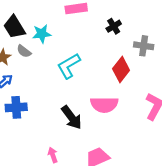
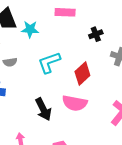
gray semicircle: (24, 51) -> (10, 62), moved, turned -56
red diamond: (121, 70) -> (82, 73), moved

